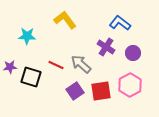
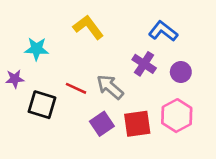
purple star: (10, 67) -> (15, 79), moved

